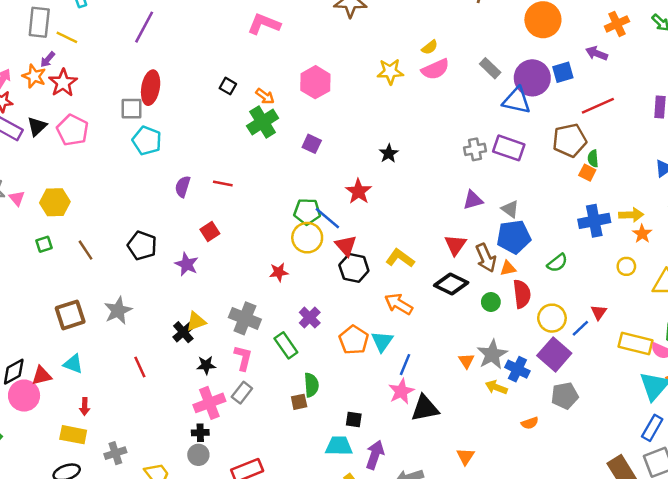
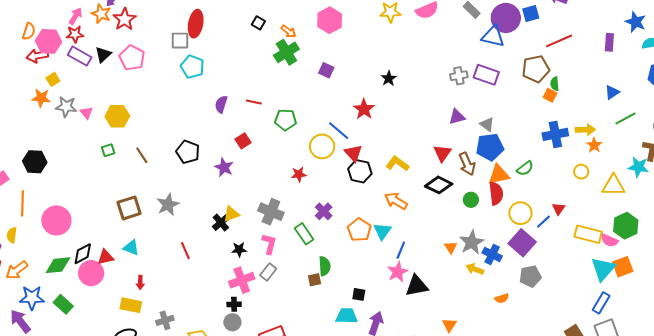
green pentagon: (307, 212) -> (286, 120), moved
orange triangle: (508, 268) -> (499, 175), moved, size x1.6

